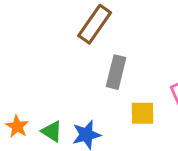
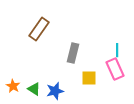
brown rectangle: (95, 24) -> (39, 29), moved

